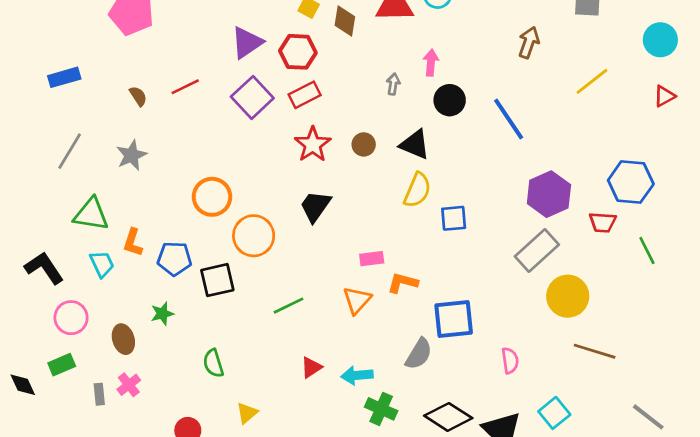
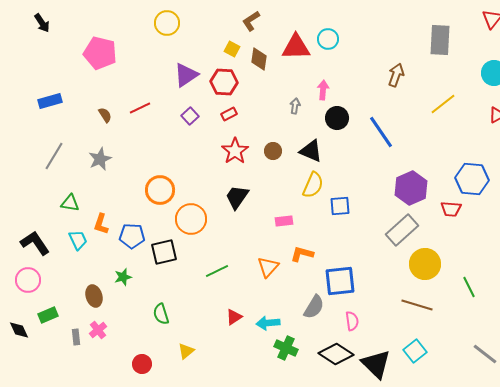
red rectangle: (305, 95) -> (229, 114), size x0.7
purple square: (252, 97) -> (190, 116), size x0.6
green triangle: (91, 214) -> (70, 203), size x0.7
green line: (647, 251) -> (469, 287), moved
pink rectangle: (372, 259) -> (284, 221), moved
pink circle: (71, 318) -> (28, 280), moved
brown line: (595, 351) -> (417, 305), moved
pink semicircle: (510, 361) -> (352, 321), moved

